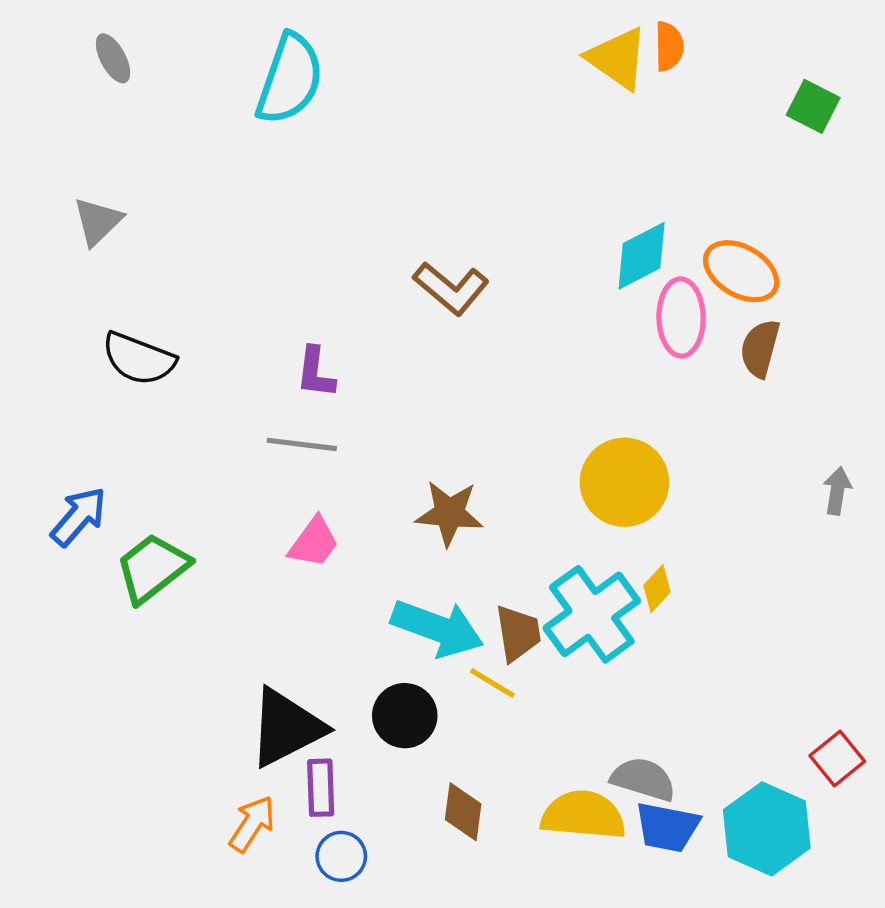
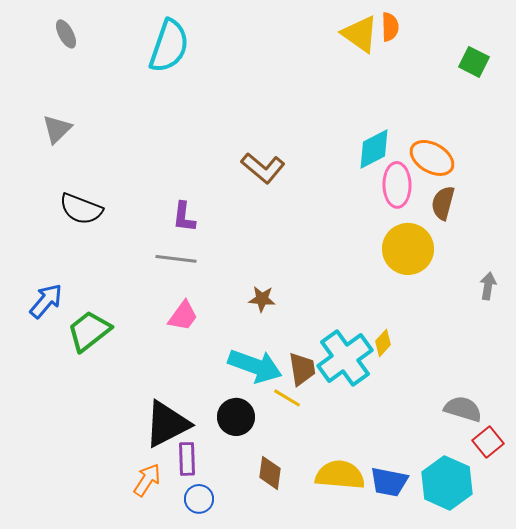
yellow circle: (624, 482) -> (408, 249), moved
brown star: (449, 513) -> (262, 299), size x0.7
gray semicircle: (643, 779) -> (463, 409), moved

